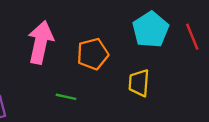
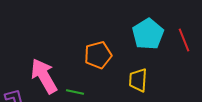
pink arrow: (41, 42) -> (44, 76), moved, turned -42

